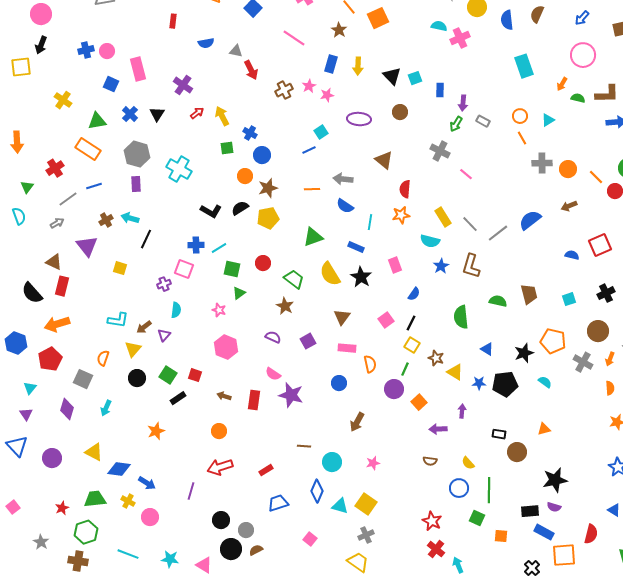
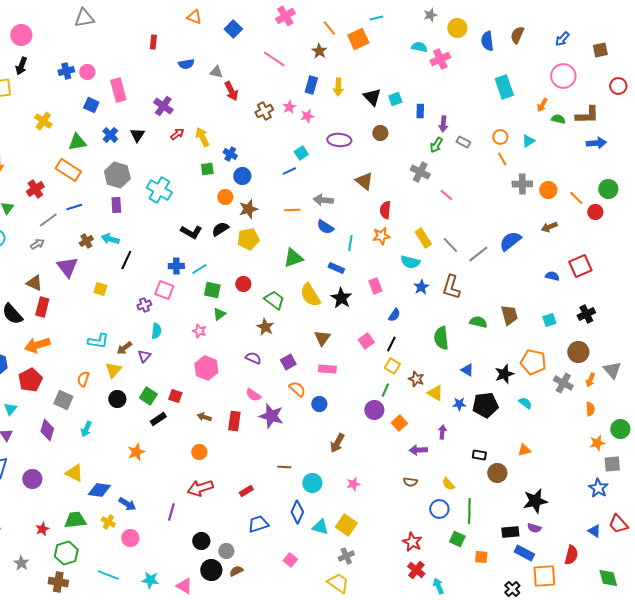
orange semicircle: (370, 364) -> (297, 389), moved, turned -36

